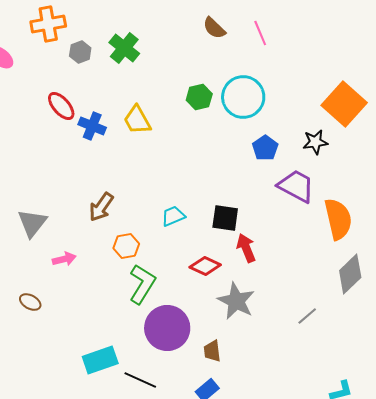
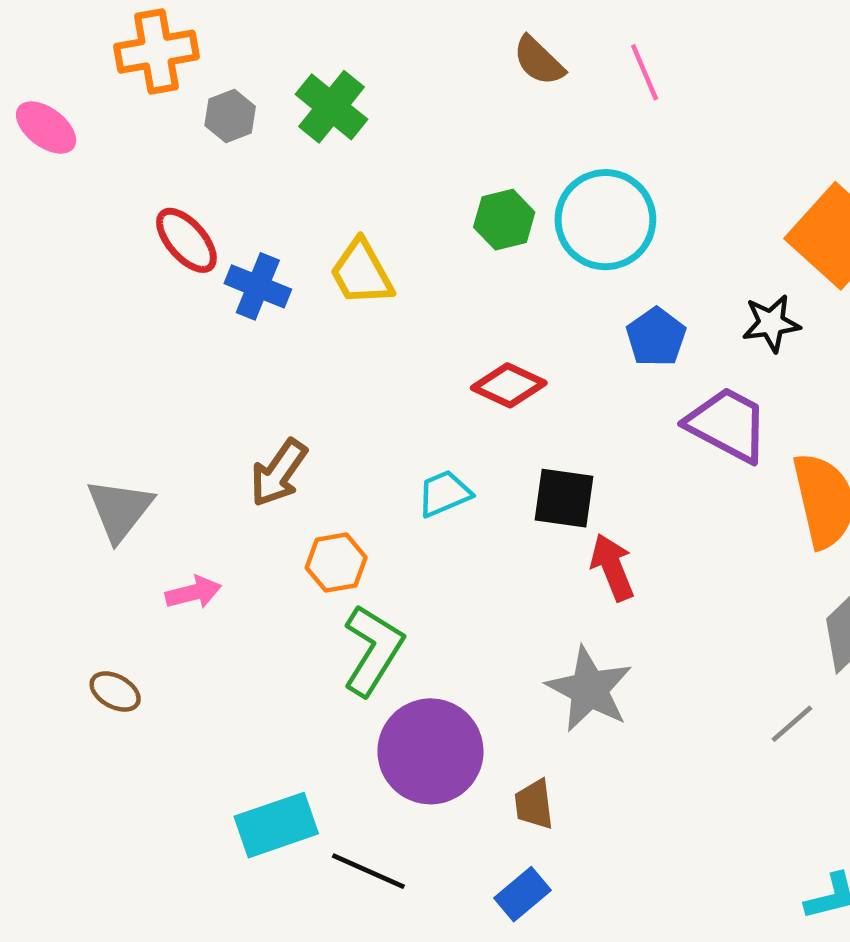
red diamond: (205, 266) -> (509, 385), moved
gray line: (307, 316) -> (792, 724), moved

